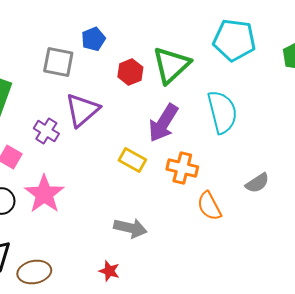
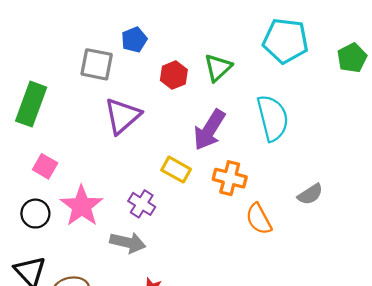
green triangle: (171, 65) -> (218, 68), size x0.7
purple cross: (46, 131) -> (142, 204), moved
gray arrow: (130, 228) -> (128, 243), moved

